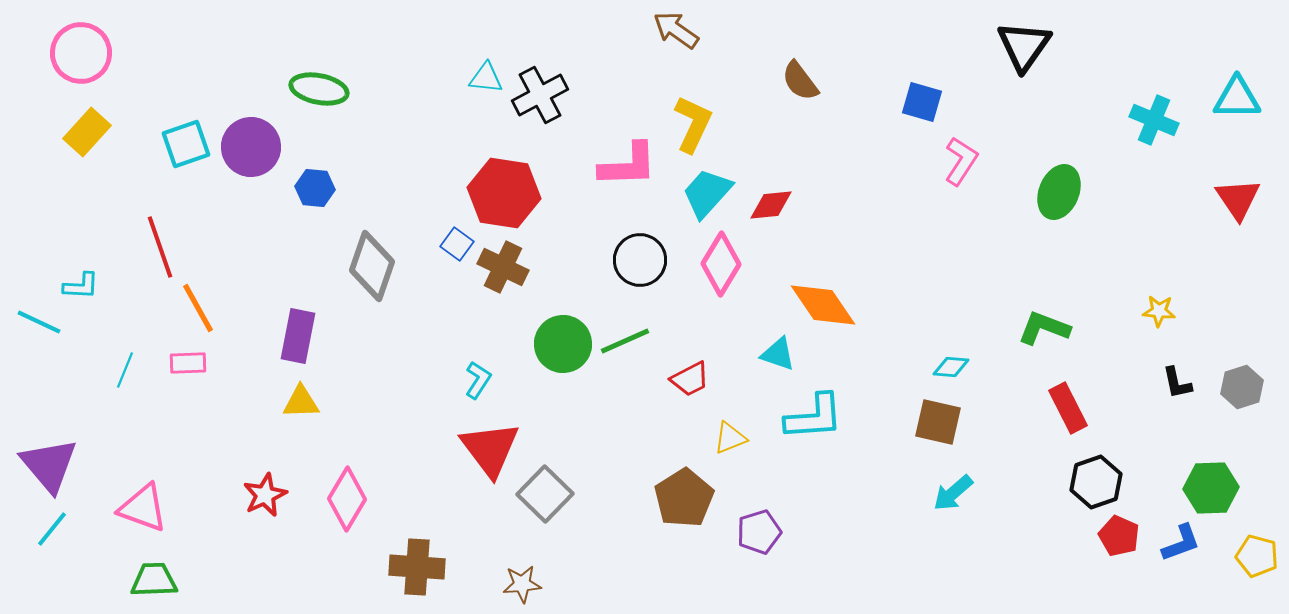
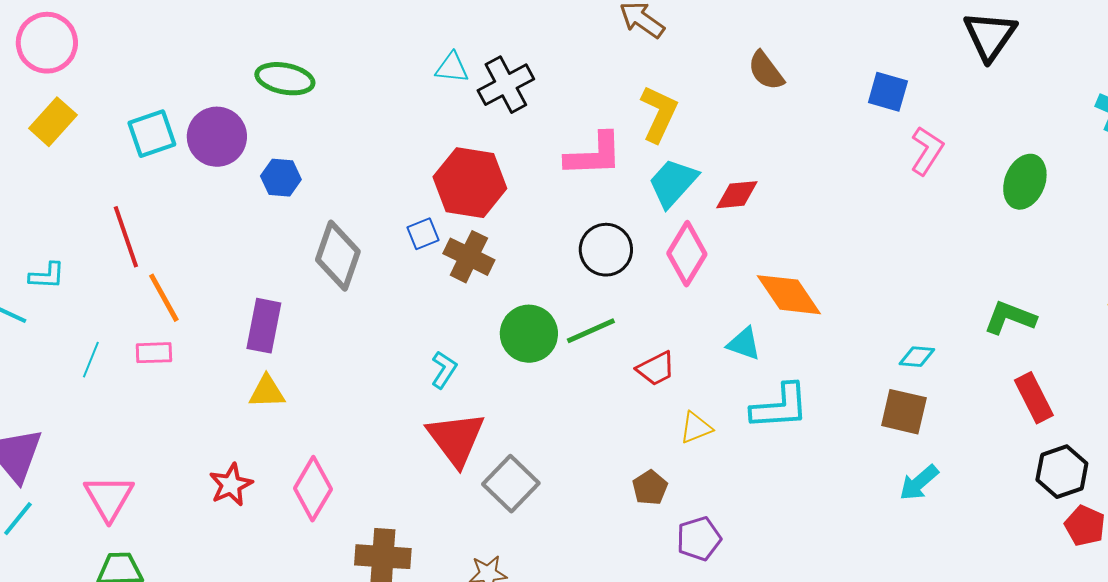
blue square: (457, 244) -> (423, 234), turned 32
brown pentagon: (684, 498) -> (650, 488), size x0.6
pink triangle: (143, 508) -> (109, 498), turned 40
purple pentagon: (759, 532) -> (699, 539), moved

